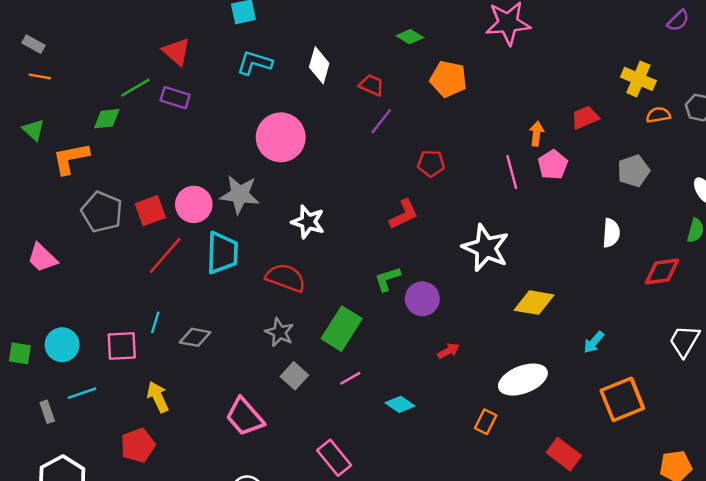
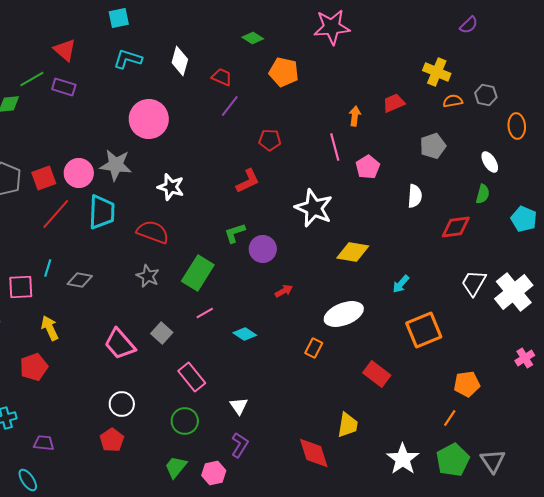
pink pentagon: (553, 165) -> (368, 167), moved
gray square: (294, 376) -> (162, 333), moved

